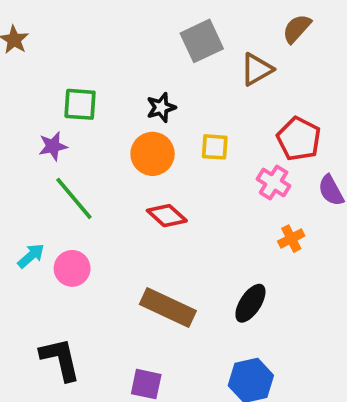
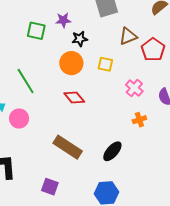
brown triangle: (257, 69) -> (128, 36), moved
red pentagon: (299, 139) -> (153, 50), moved
purple star: (53, 146) -> (63, 20), moved

